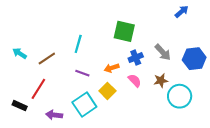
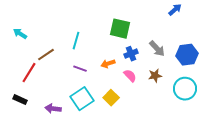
cyan arrow: (20, 53) -> (20, 34), moved
red line: (38, 89) -> (29, 73), moved
yellow square: (107, 91) -> (111, 98), moved
cyan circle: (180, 96) -> (185, 89), moved

